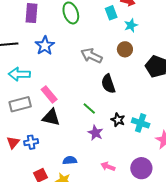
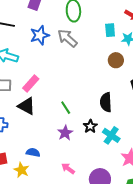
cyan rectangle: (111, 13) -> (110, 30), moved
gray arrow: (91, 56) -> (67, 38), moved
black semicircle: (108, 84) -> (106, 102), moved
pink rectangle: (49, 94) -> (31, 83), turned 66

